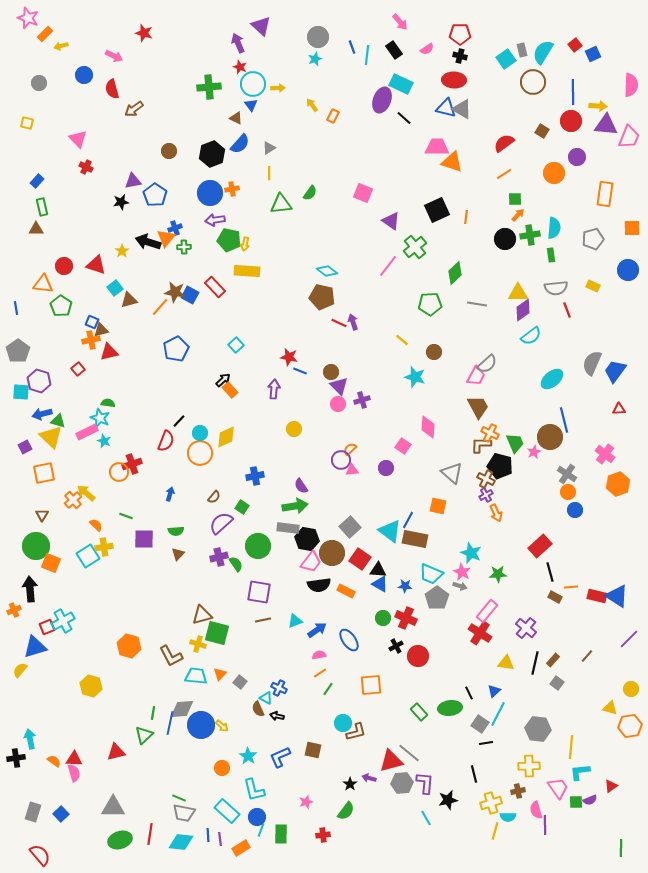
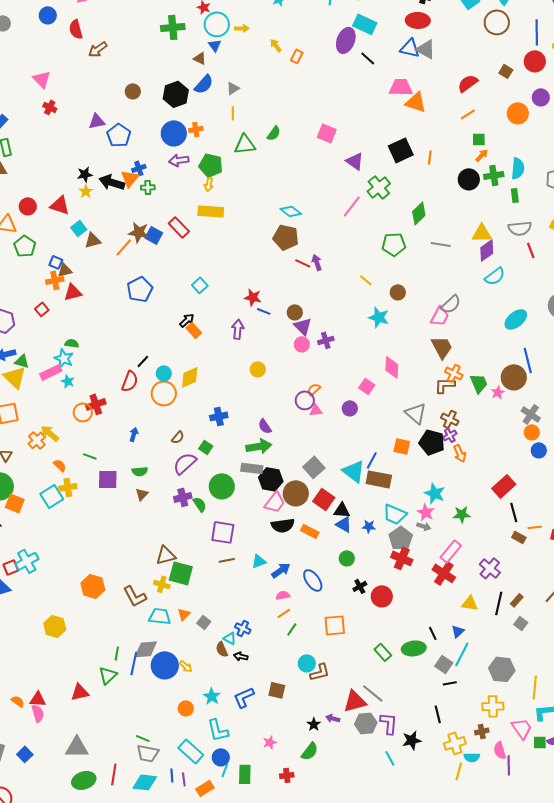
black star: (121, 202) -> (85, 174), moved
green pentagon: (229, 240) -> (211, 165), moved
black pentagon: (500, 466) -> (432, 442), moved
red cross: (406, 618) -> (402, 558), moved

